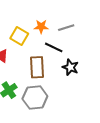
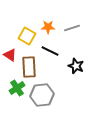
black line: (54, 47) -> (50, 51), moved
brown rectangle: (37, 67) -> (29, 67), moved

